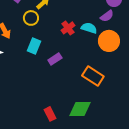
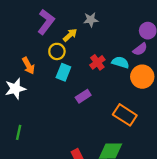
cyan rectangle: (34, 46) -> (63, 72), moved

